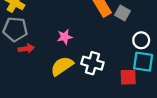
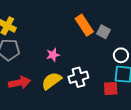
red arrow: (26, 49) -> (20, 83), moved, size x1.5
white cross: (92, 63) -> (78, 77), turned -30

